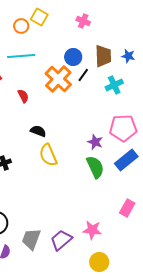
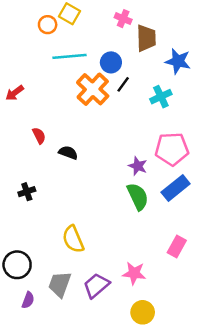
cyan line: (21, 56) -> (69, 56), moved
brown trapezoid: (103, 56) -> (146, 38), moved
blue star: (128, 56) -> (178, 61), size x1.5
red semicircle: (23, 96) -> (39, 136), moved
yellow semicircle: (48, 155) -> (73, 239), moved

